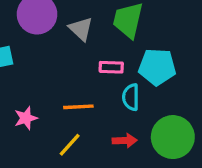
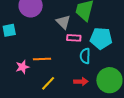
gray triangle: (81, 29) -> (63, 22), moved
orange line: (78, 107) -> (42, 59), moved

